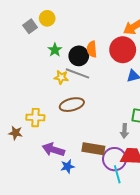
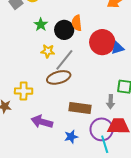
red circle: (123, 50) -> (102, 42), moved
gray line: (78, 73) -> (64, 60), moved, turned -70
brown rectangle: (93, 149) -> (80, 108), moved
blue star: (68, 166) -> (71, 137), moved

